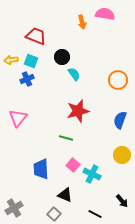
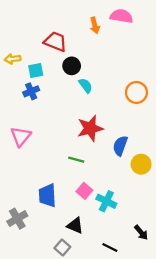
red trapezoid: (36, 36) -> (55, 42), moved
yellow arrow: (11, 60) -> (13, 59), moved
cyan square: (31, 61) -> (36, 70), turned -32
blue semicircle: (120, 120) -> (120, 146), moved
yellow circle: (122, 155) -> (141, 164), moved
gray cross: (14, 208) -> (17, 219), moved

